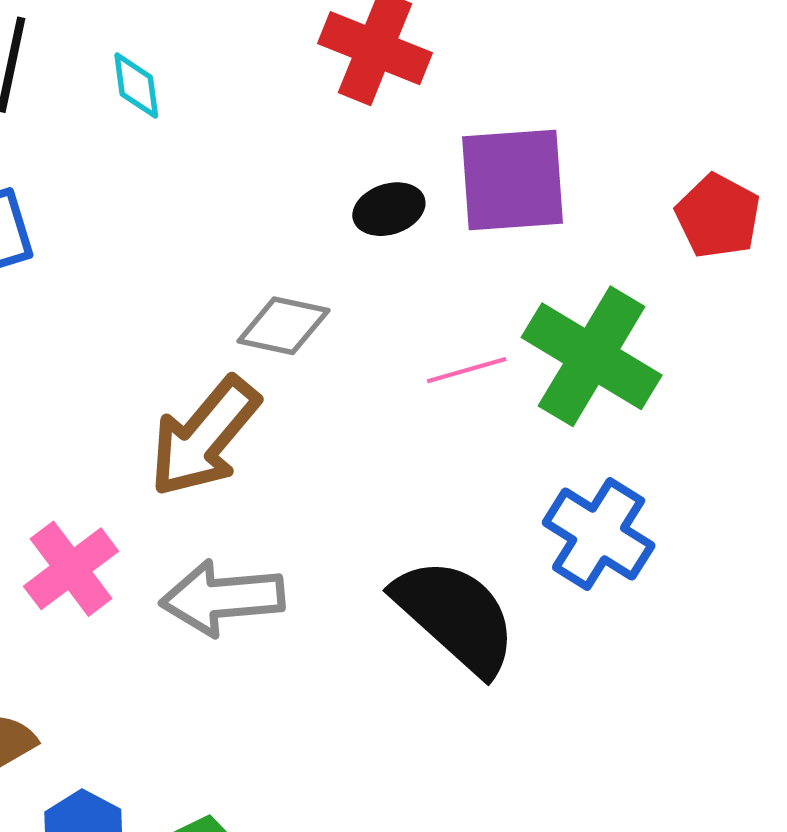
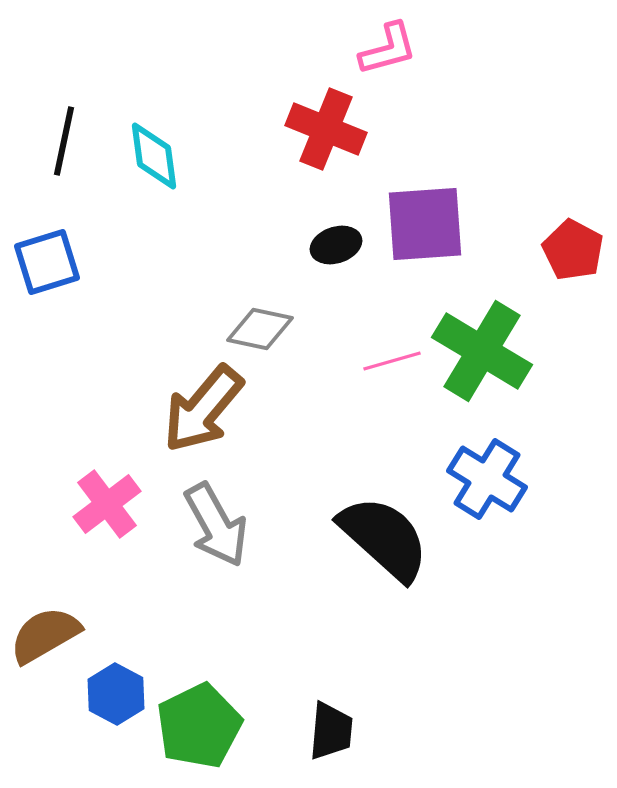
cyan diamond: (136, 86) -> (154, 156), size x1.4
gray arrow: (222, 598) -> (216, 525), turned -114

